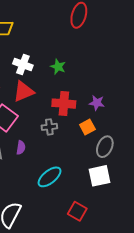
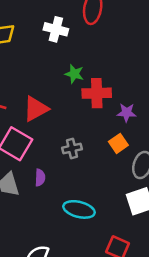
white cross: (23, 64) -> (56, 29), moved
red cross: (64, 104) -> (97, 93), moved
cyan ellipse: (50, 177) -> (79, 209), turned 60

